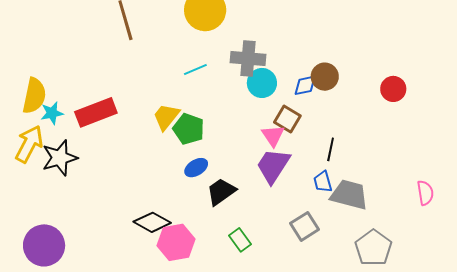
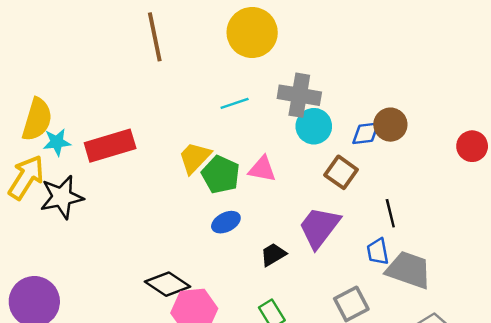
pink triangle: (273, 136) -> (262, 169), moved, turned -50
black line: (331, 149) -> (390, 213), turned -30
black trapezoid: (221, 192) -> (273, 254), moved, size x0.7

